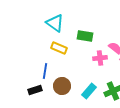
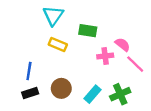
cyan triangle: (55, 23) -> (53, 16), turned 30
blue line: (45, 71) -> (29, 71), moved

